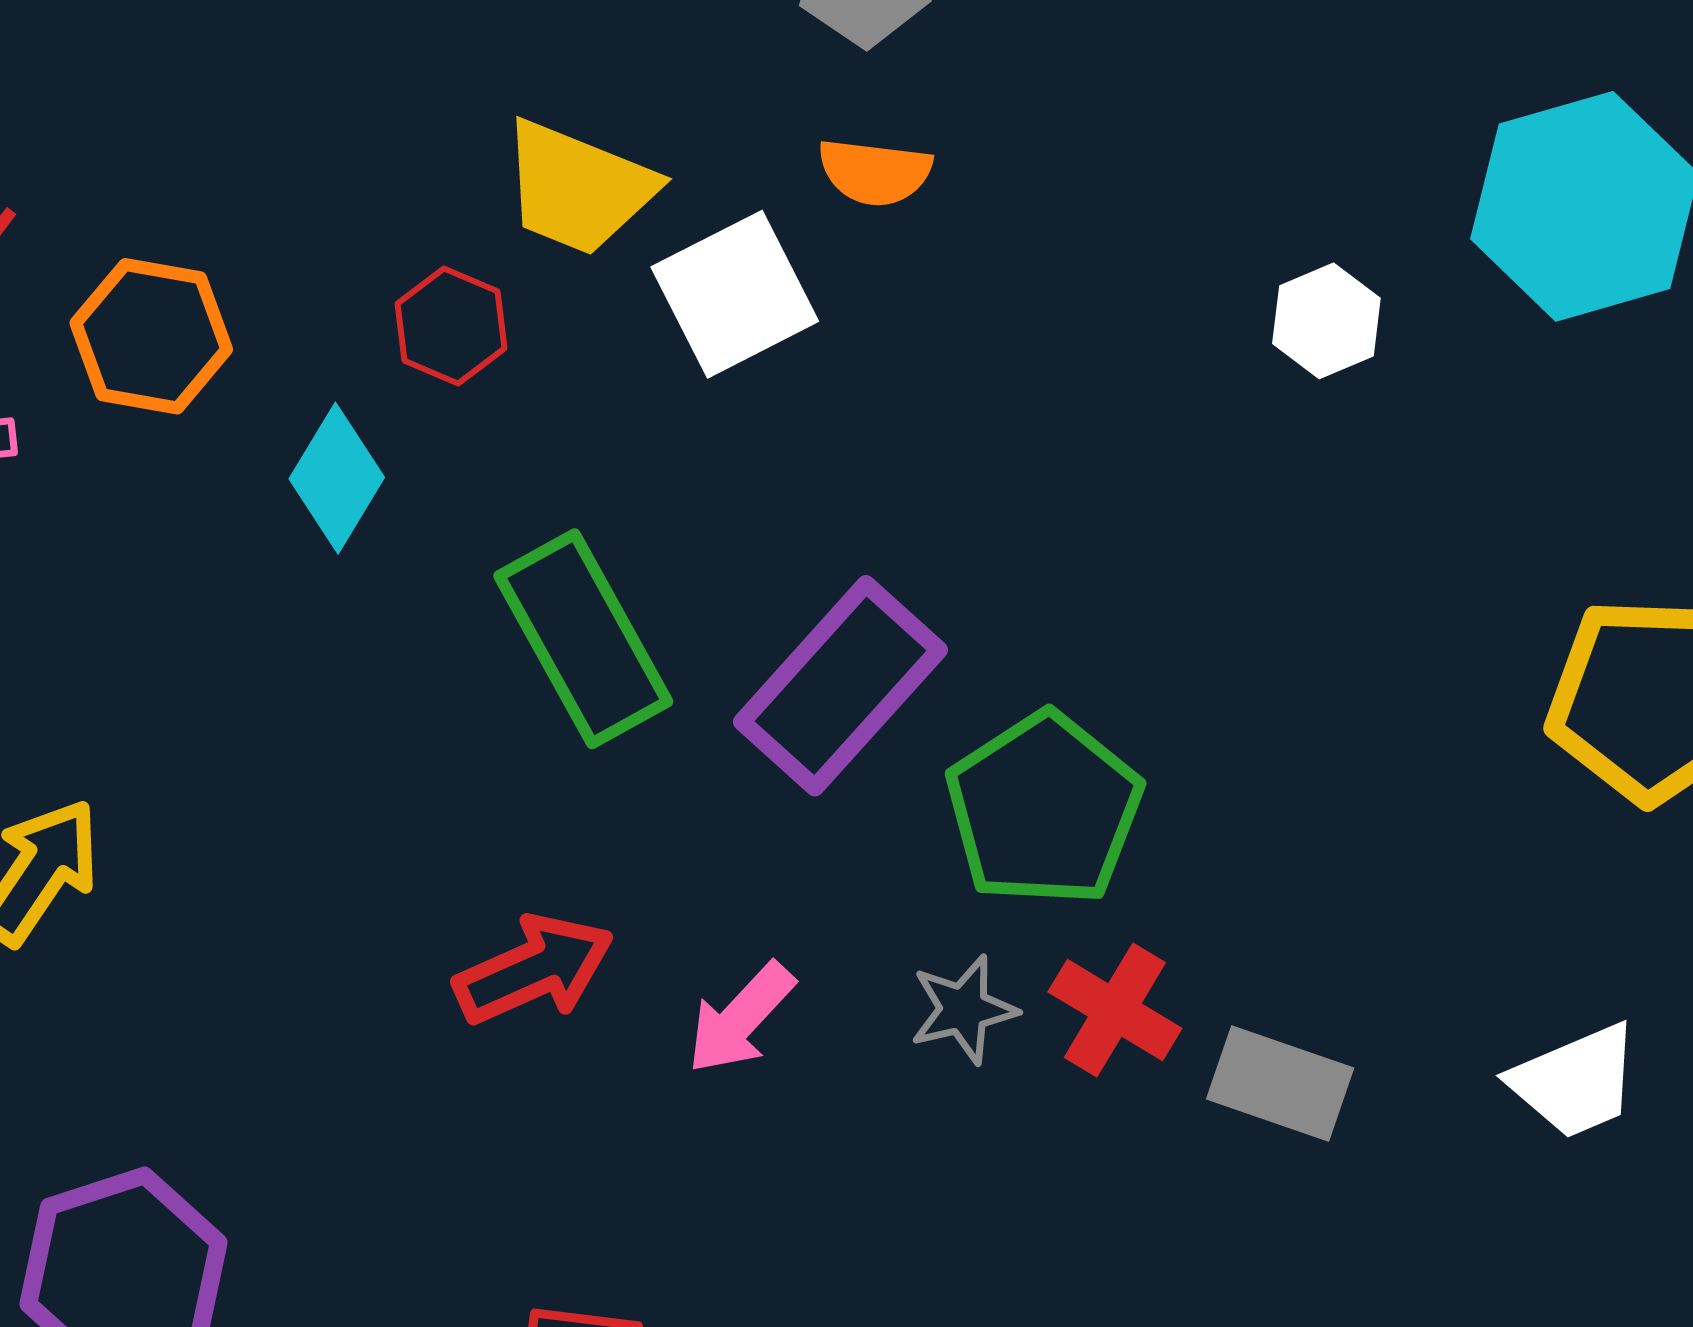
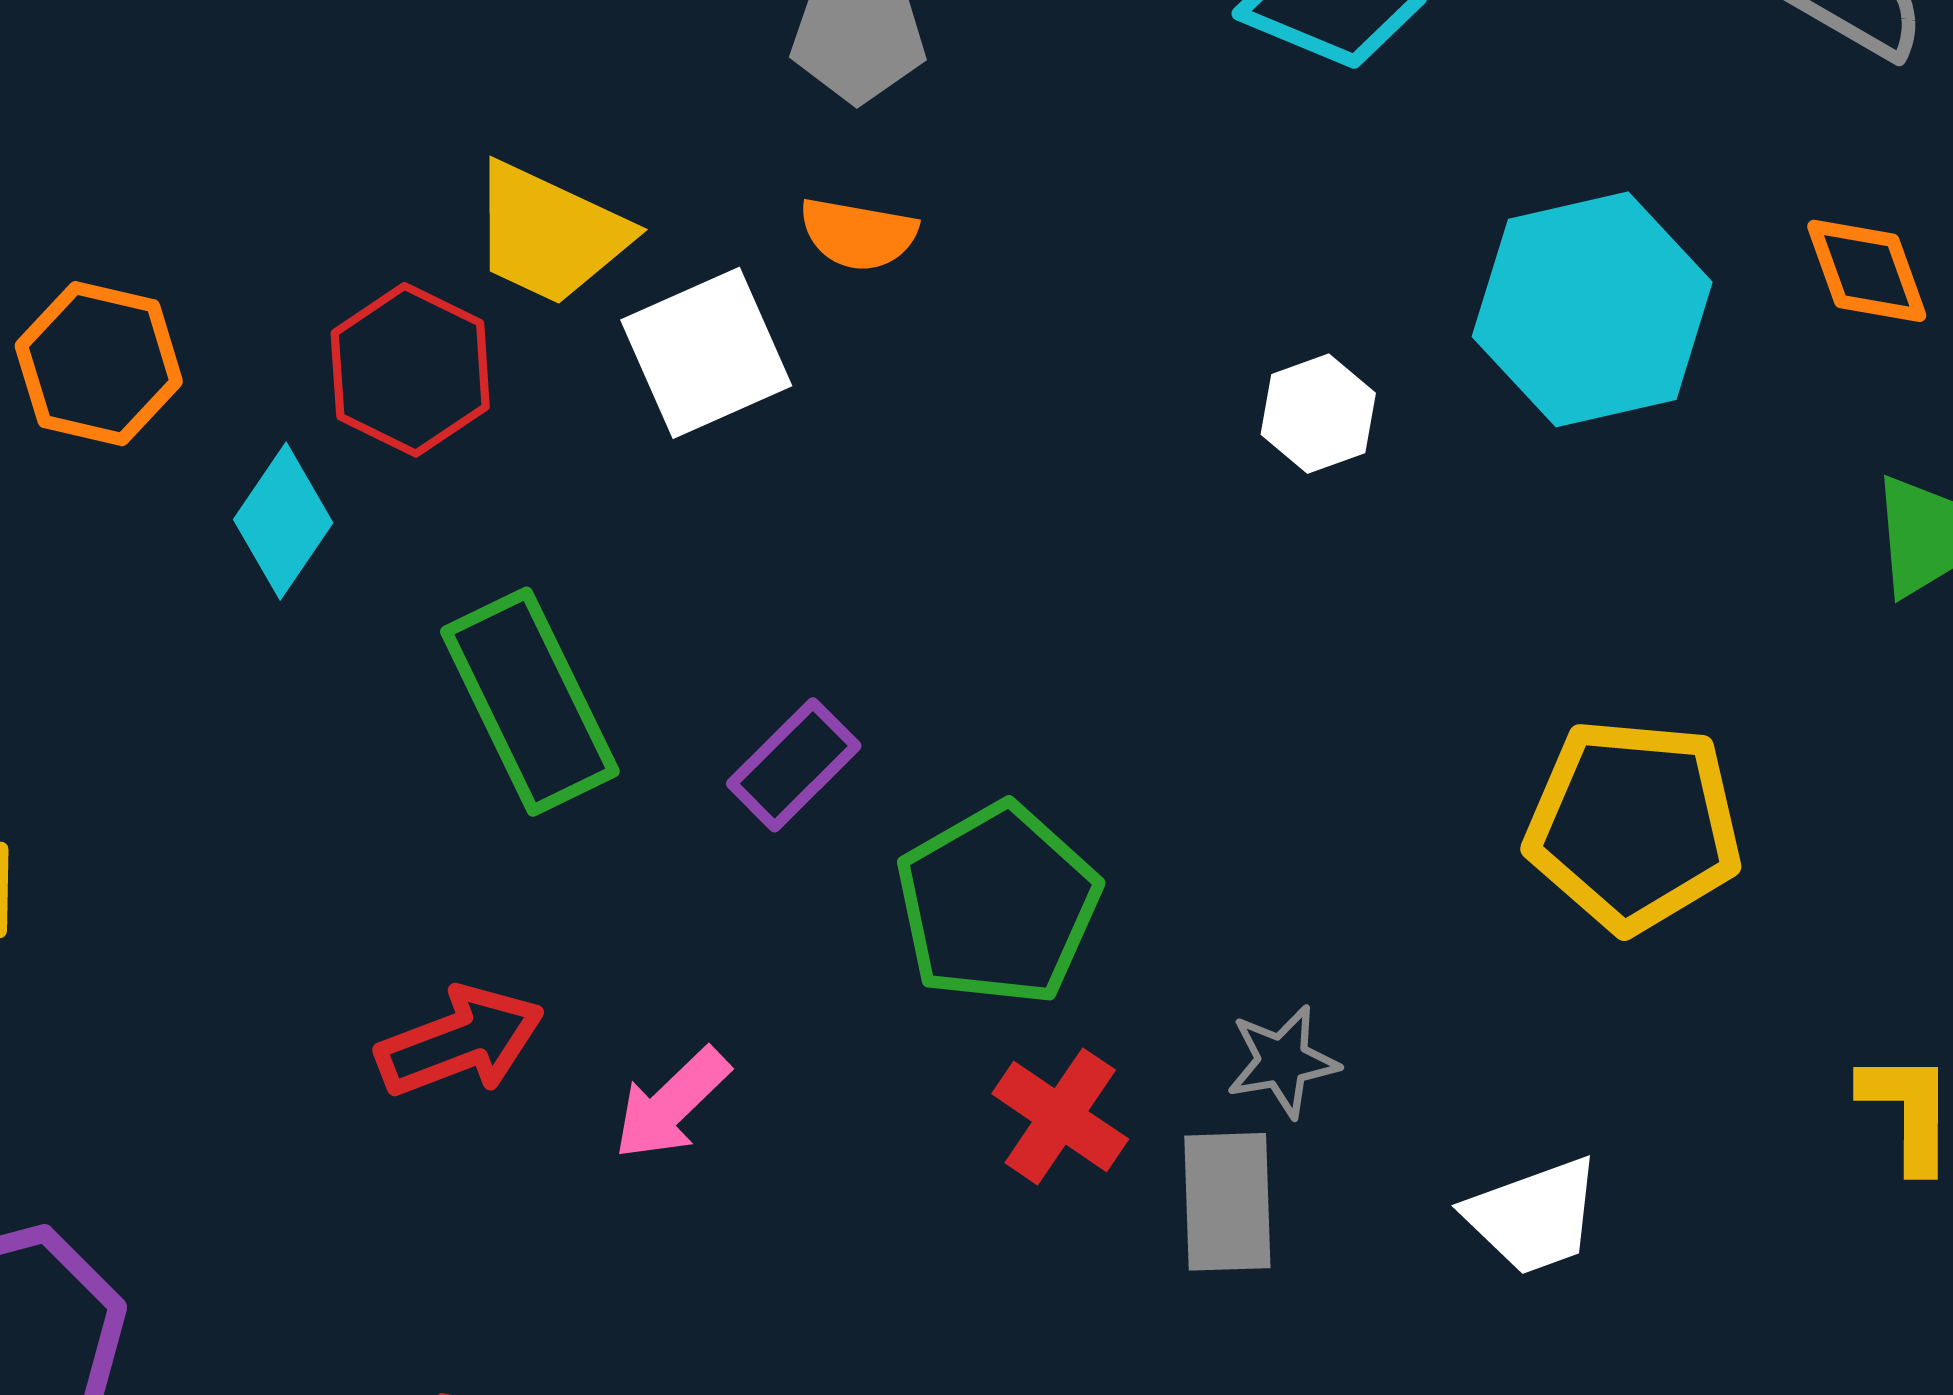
red hexagon: (451, 326) -> (410, 370), size x1.4
purple rectangle: (840, 686) -> (794, 765), size x0.6
gray star: (963, 1009) -> (1283, 1061), moved
gray rectangle: (1280, 1083) -> (1227, 1202), turned 66

